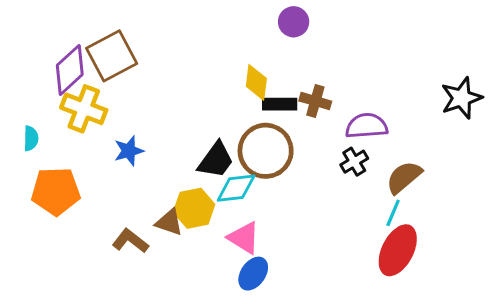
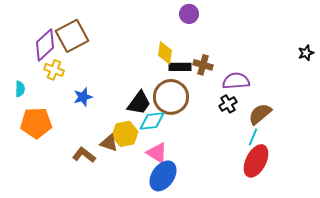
black star: (461, 98) -> (306, 53), moved, size x0.6
yellow cross: (84, 109) -> (54, 70), size x0.7
blue ellipse: (253, 274) -> (163, 176), size x1.4

